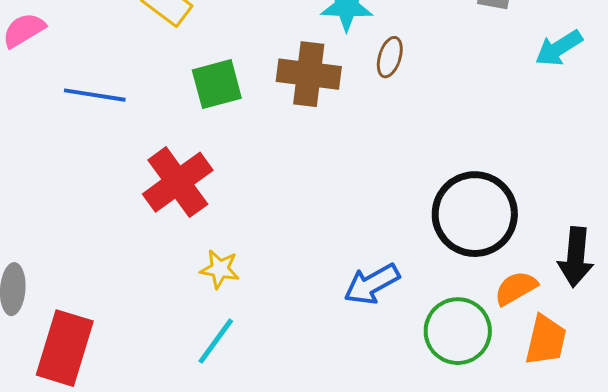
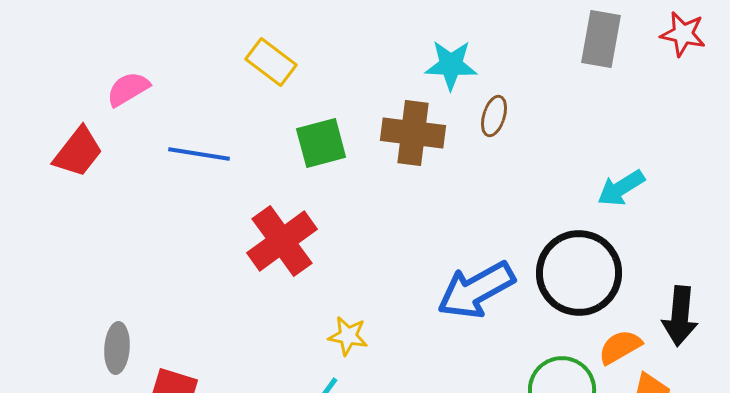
cyan arrow: (559, 48) -> (621, 188), moved
yellow star: (220, 269) -> (348, 336), moved
blue arrow: (372, 284) -> (476, 290), moved, size x1.4

